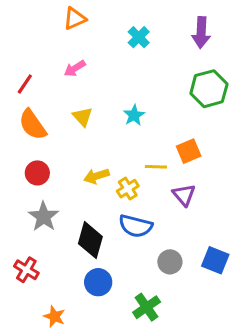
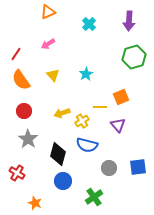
blue square: (215, 260) -> (138, 167), turned -30

